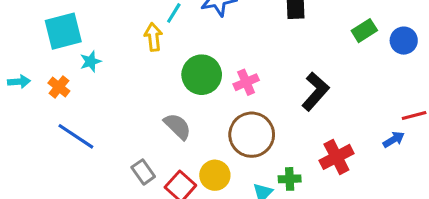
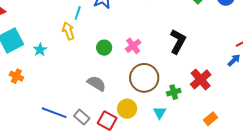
cyan star: (91, 61) -> (40, 50), moved
green circle: (202, 75) -> (104, 48), size x0.6
blue line: (76, 136) -> (54, 113), moved
green cross: (290, 179) -> (174, 92), moved

